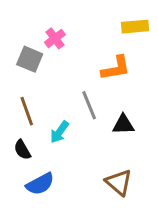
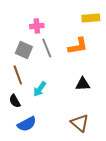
pink cross: (55, 38) -> (37, 26), turned 32
gray square: (30, 59) -> (24, 50), moved
gray line: (89, 105) -> (47, 48), moved

